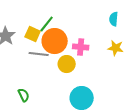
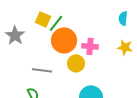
yellow square: (33, 34) -> (43, 19), moved
gray line: (39, 54) -> (42, 70), moved

